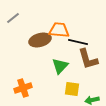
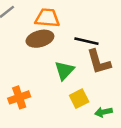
orange trapezoid: (59, 30) -> (47, 18), moved
yellow square: (72, 89) -> (79, 99), turned -35

